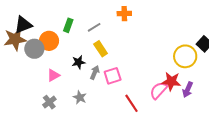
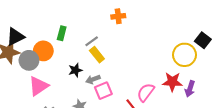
gray line: (94, 27) -> (92, 41), moved
gray arrow: (95, 72) -> (93, 79), turned -128
pink triangle: (53, 75) -> (38, 86), moved, size x1.5
pink square: (113, 76) -> (103, 91), moved
pink semicircle: (159, 90) -> (146, 92), moved

